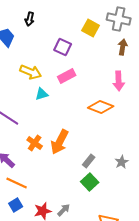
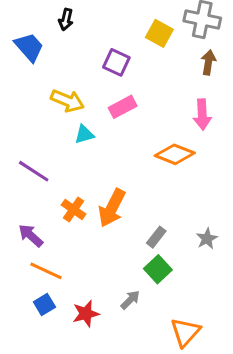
gray arrow: (64, 210) -> (130, 300), moved

